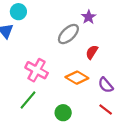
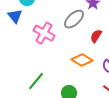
pink cross: (37, 70) -> (44, 33), moved

